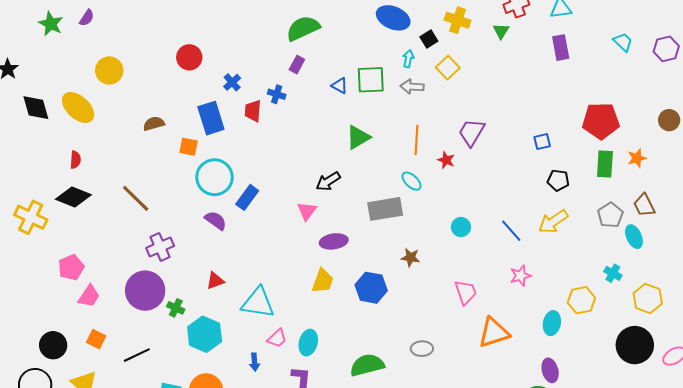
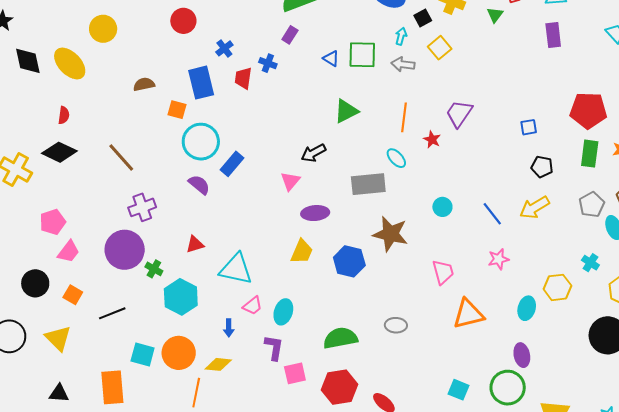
brown star: (410, 257) -> (390, 234), size x1.8
black circle: (53, 345) -> (35, 283), moved

